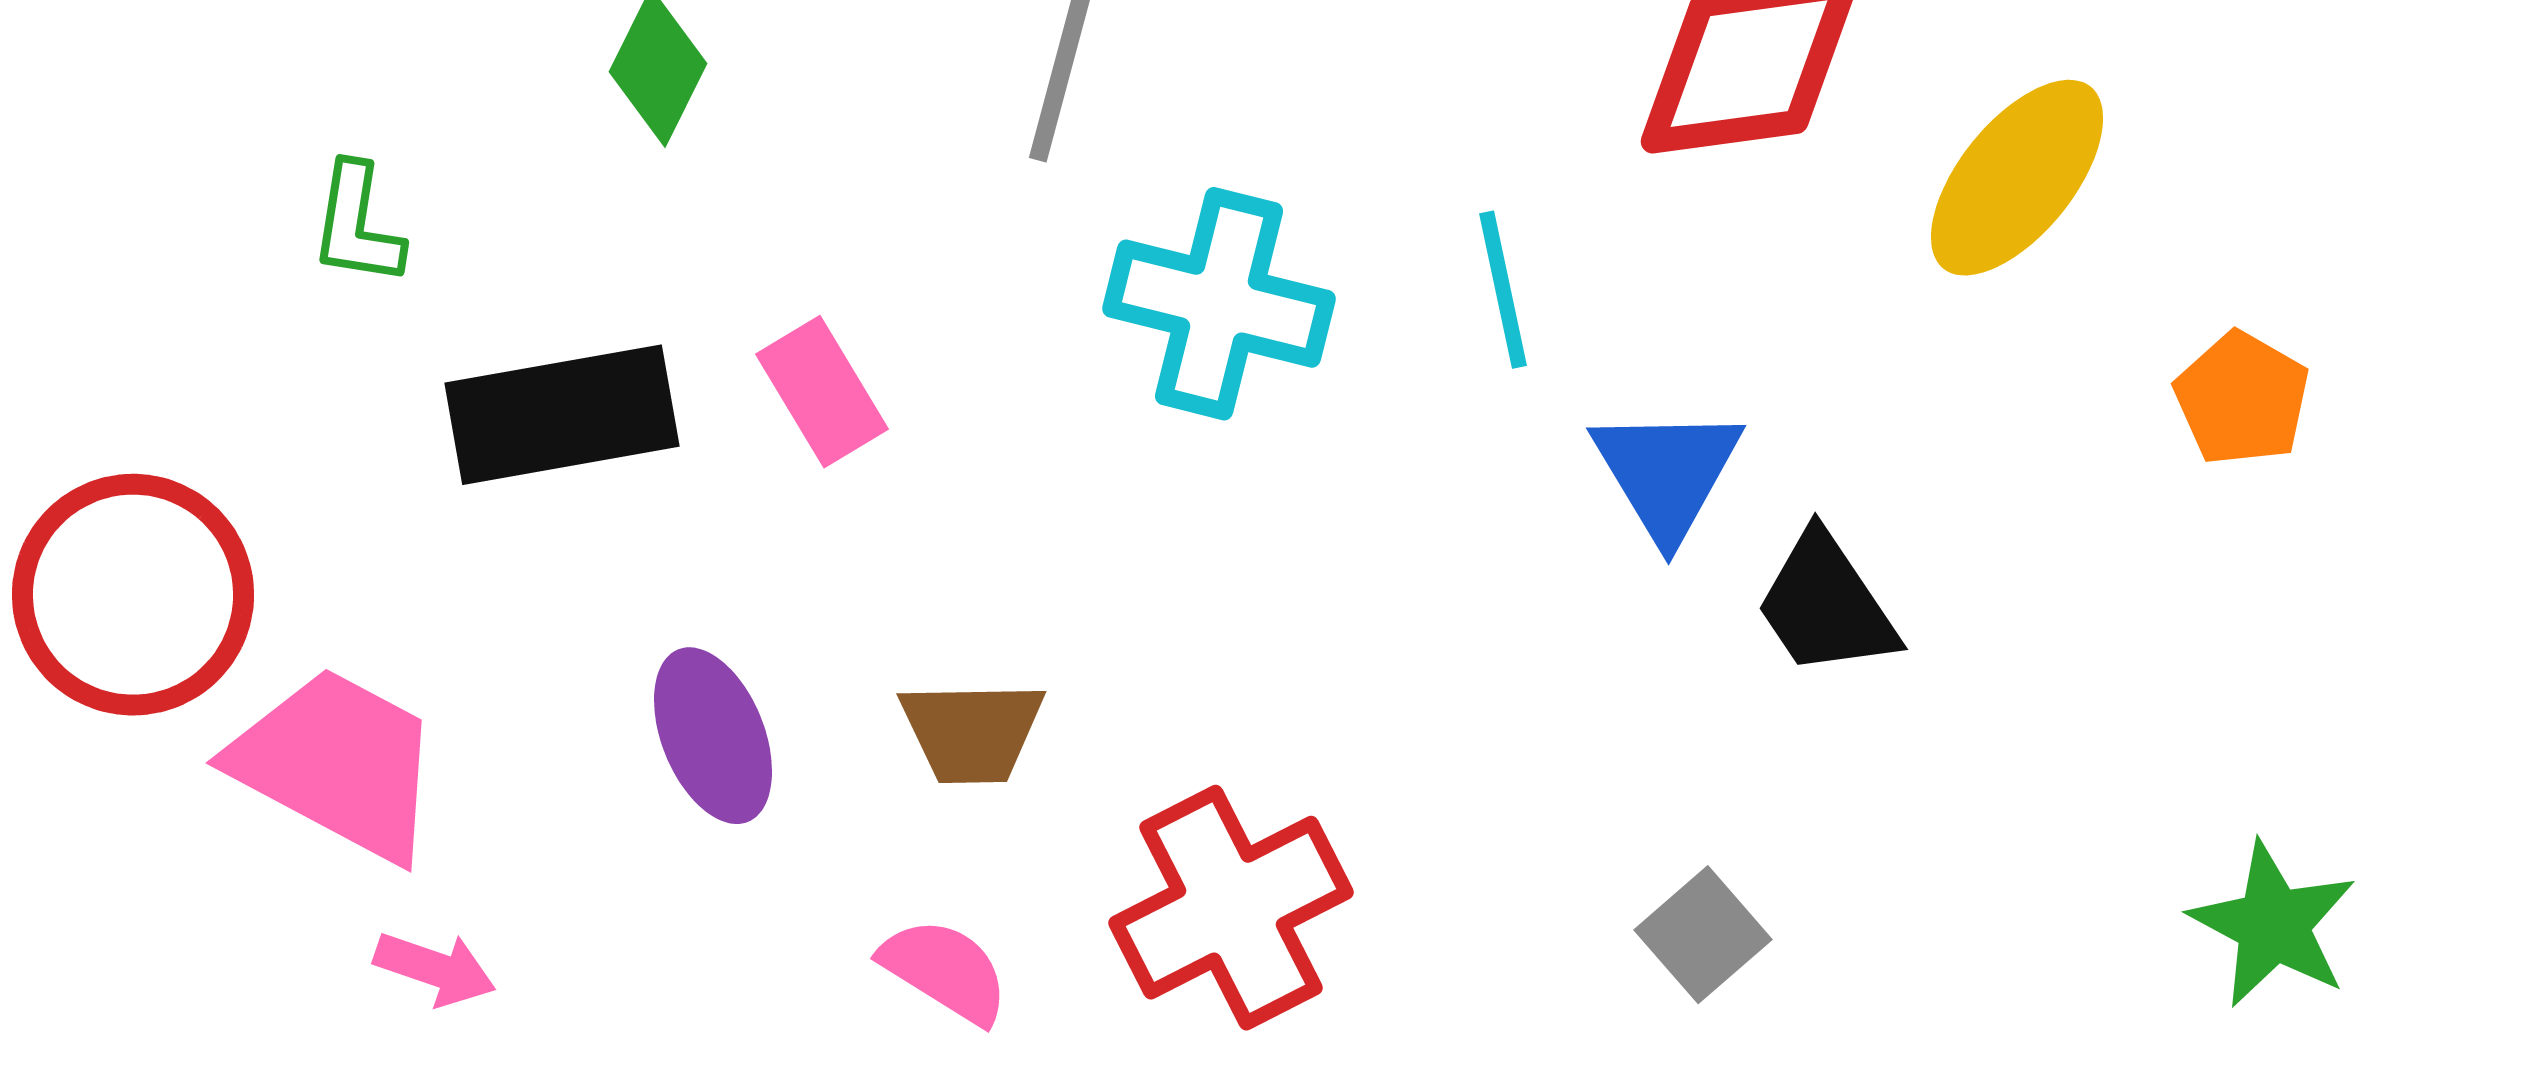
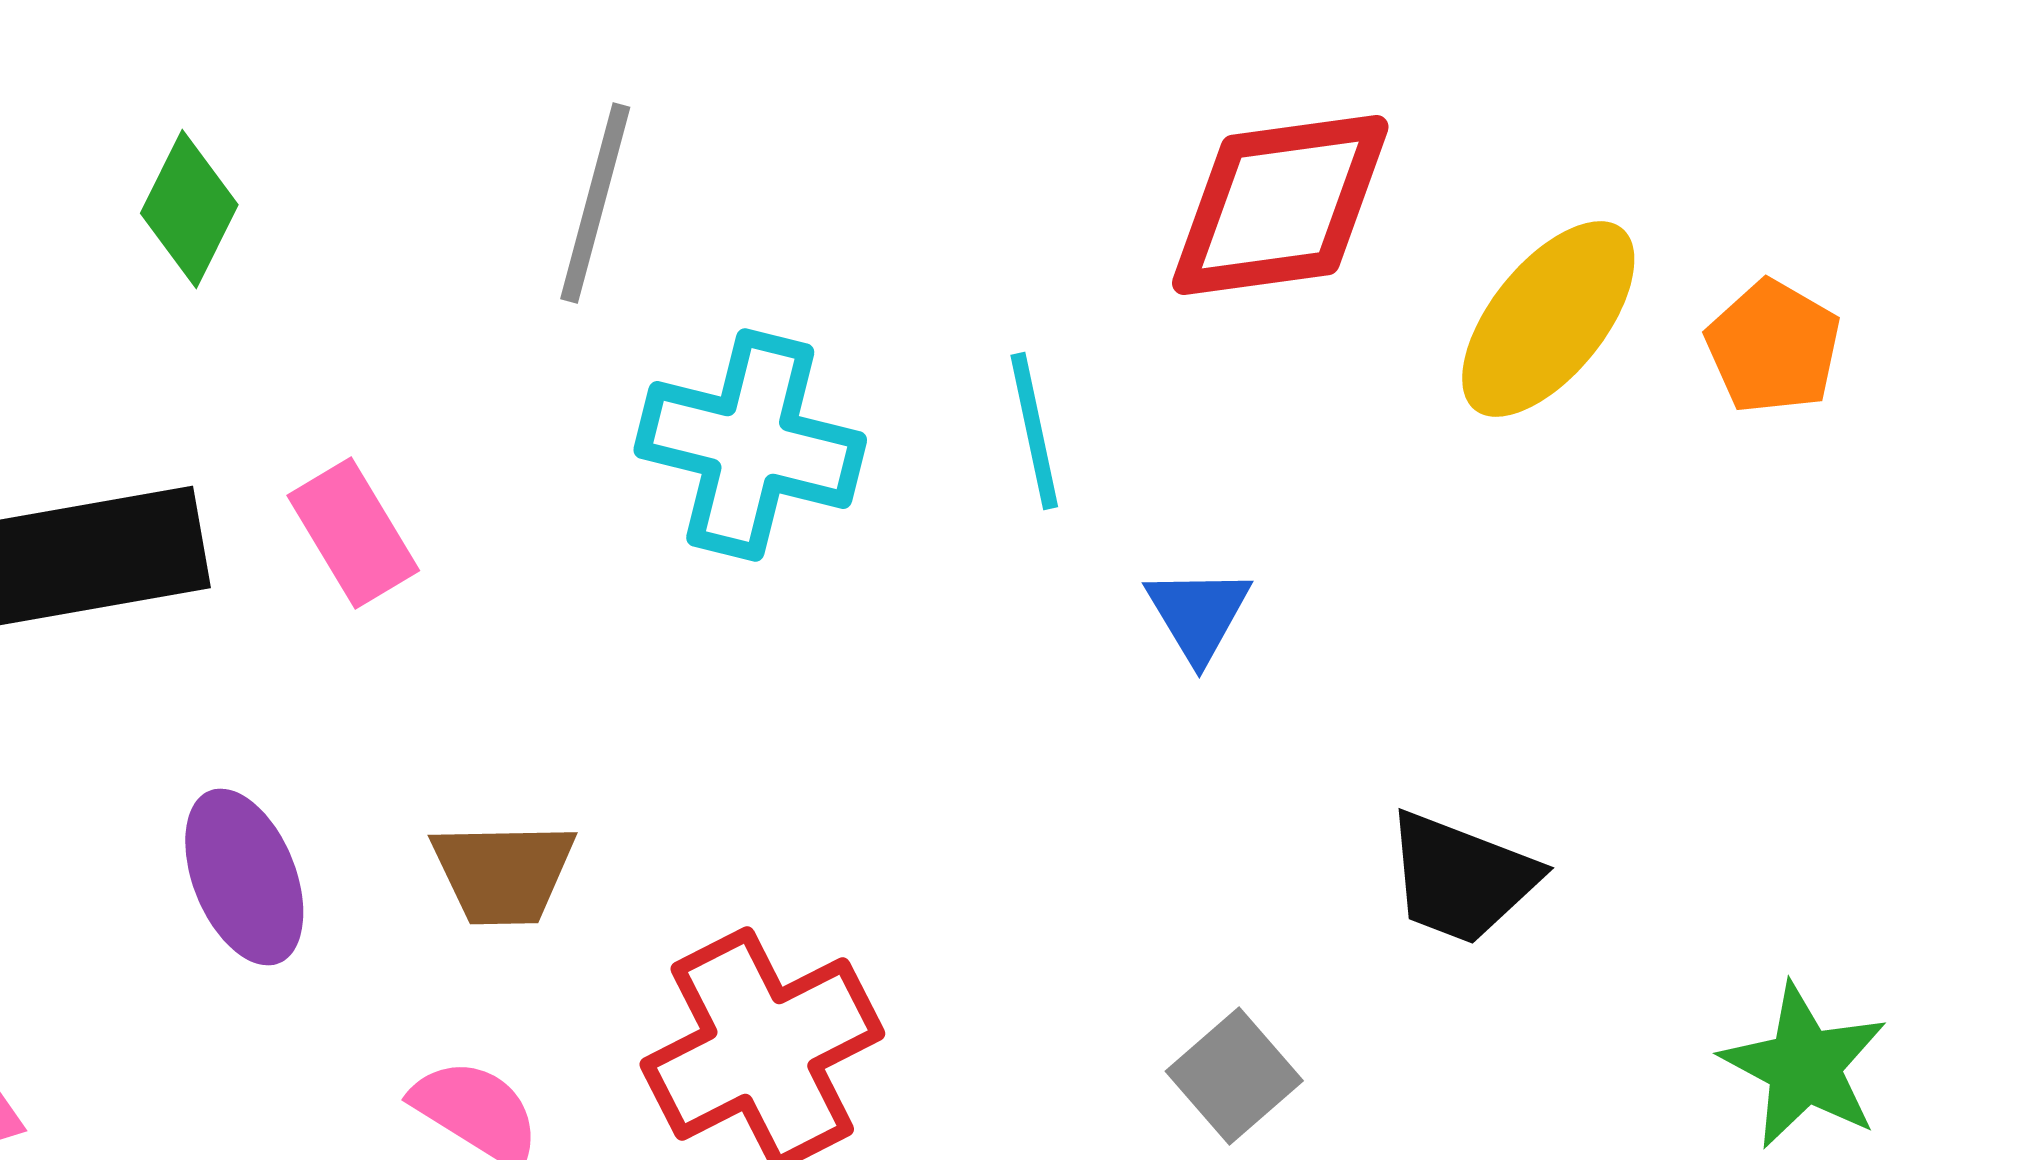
orange pentagon: (2242, 399) -> (1773, 347), moved
blue triangle: (1667, 473) -> (1198, 614), size x0.7
black trapezoid: (1826, 605) -> (1461, 878), moved, turned -35

